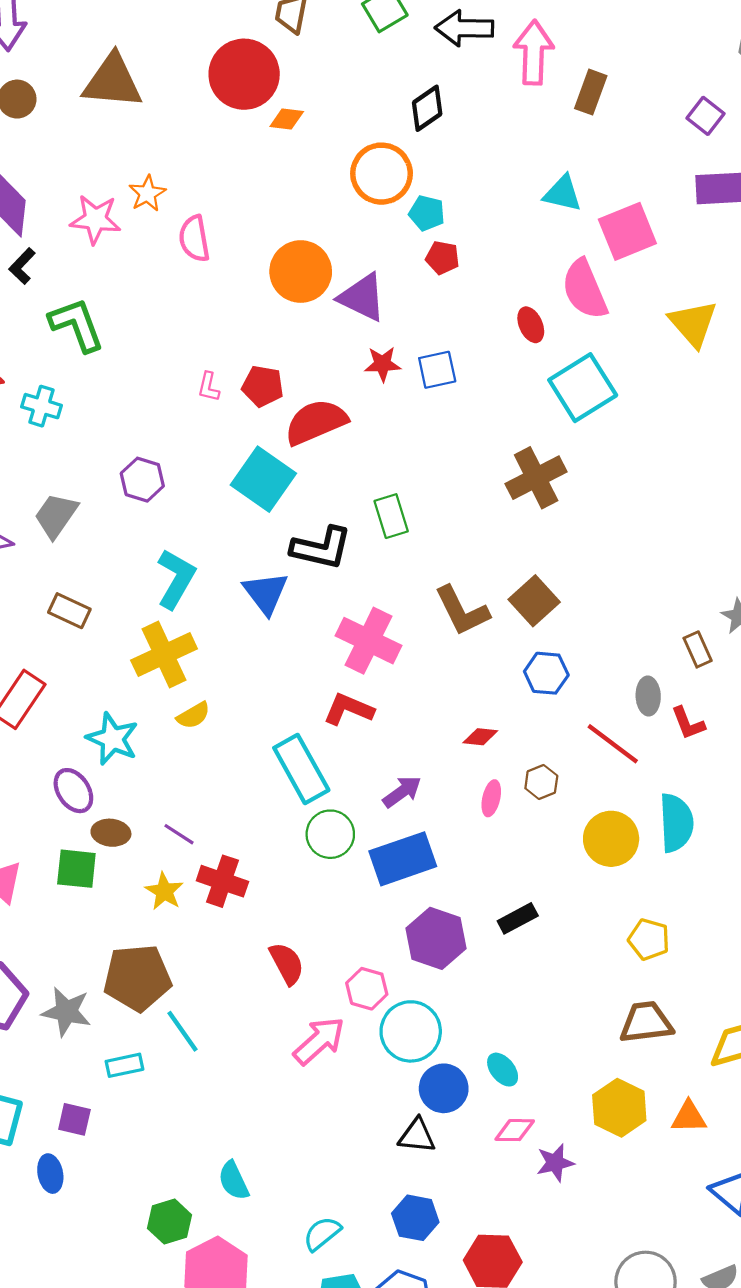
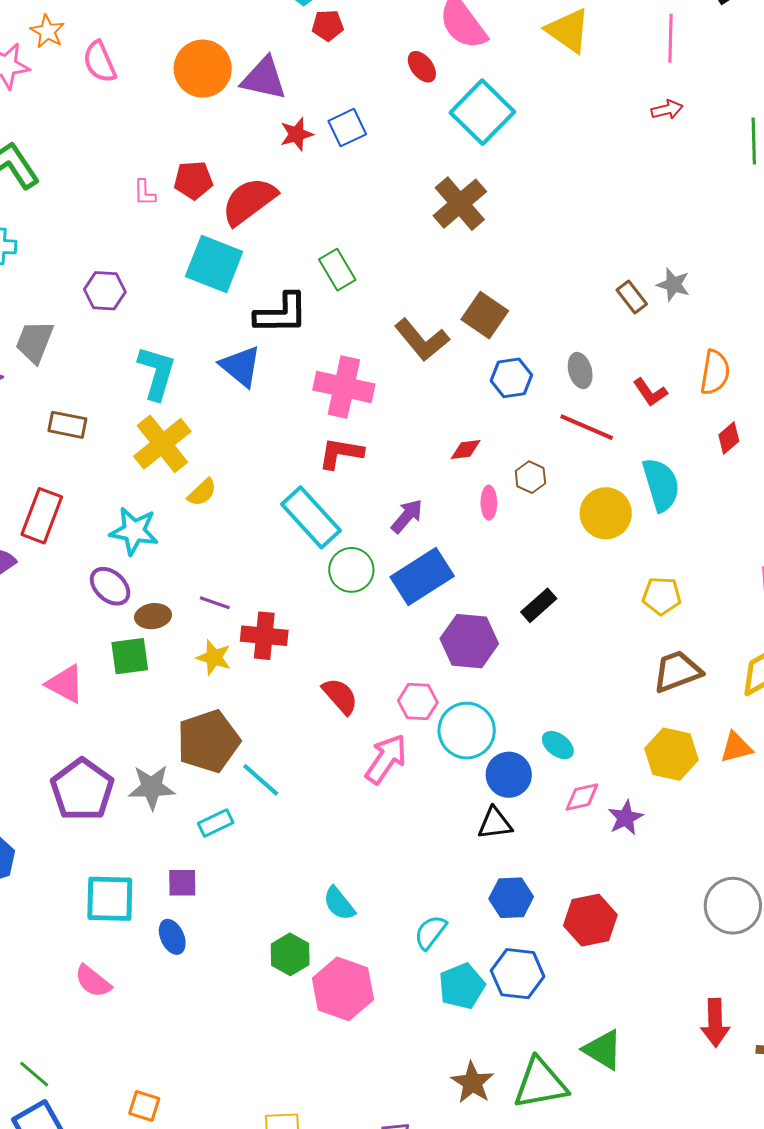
brown rectangle: (698, 649) -> (632, 297), moved
gray ellipse: (648, 696) -> (580, 371), moved

